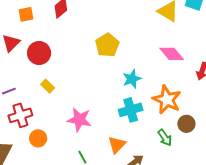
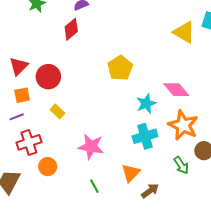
orange square: (26, 14) -> (22, 95), moved
pink diamond: (172, 54) -> (176, 90), moved

